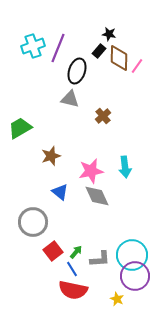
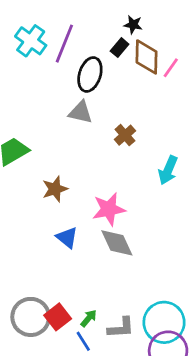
cyan cross: (33, 46) -> (31, 41), turned -35
cyan arrow: (125, 167) -> (168, 170), moved, turned 30
gray circle: (33, 222) -> (31, 317), moved

